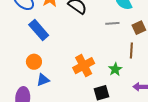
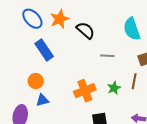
gray line: (112, 23) -> (107, 56), moved
green star: (115, 69) -> (114, 88), moved

